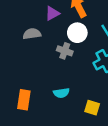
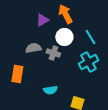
gray semicircle: (32, 34) -> (33, 48), moved
orange rectangle: (24, 100) -> (17, 74), moved

